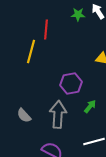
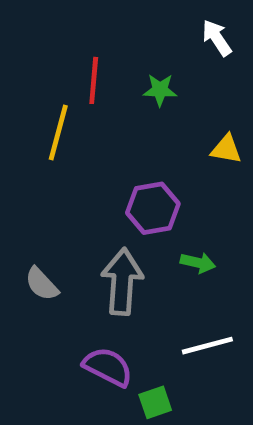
green star: (78, 14) -> (160, 90), moved
green arrow: (90, 106) -> (198, 263), turned 64

